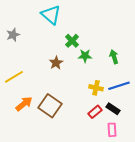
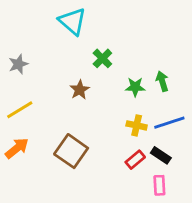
gray star: (13, 35) -> (18, 64), moved
green star: (85, 56) -> (135, 87), moved
orange arrow: (24, 104) -> (17, 148), moved

